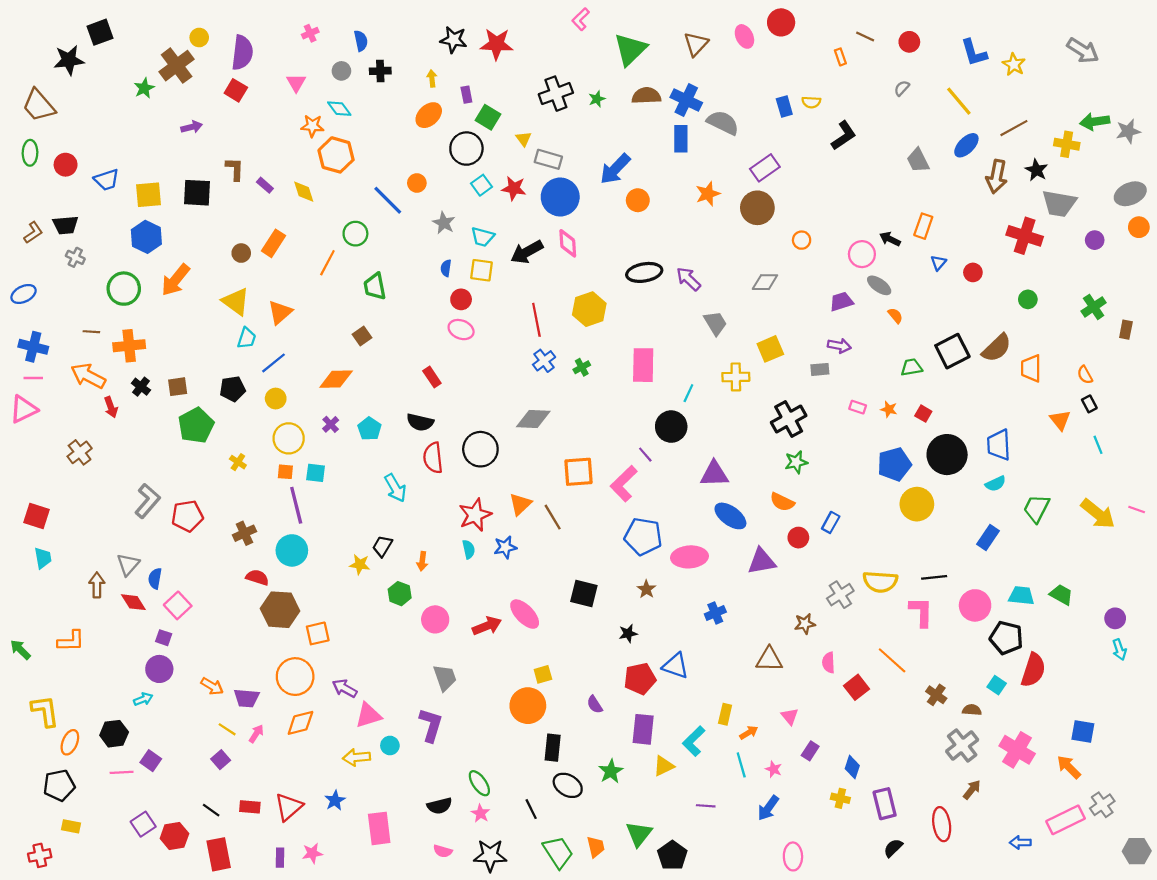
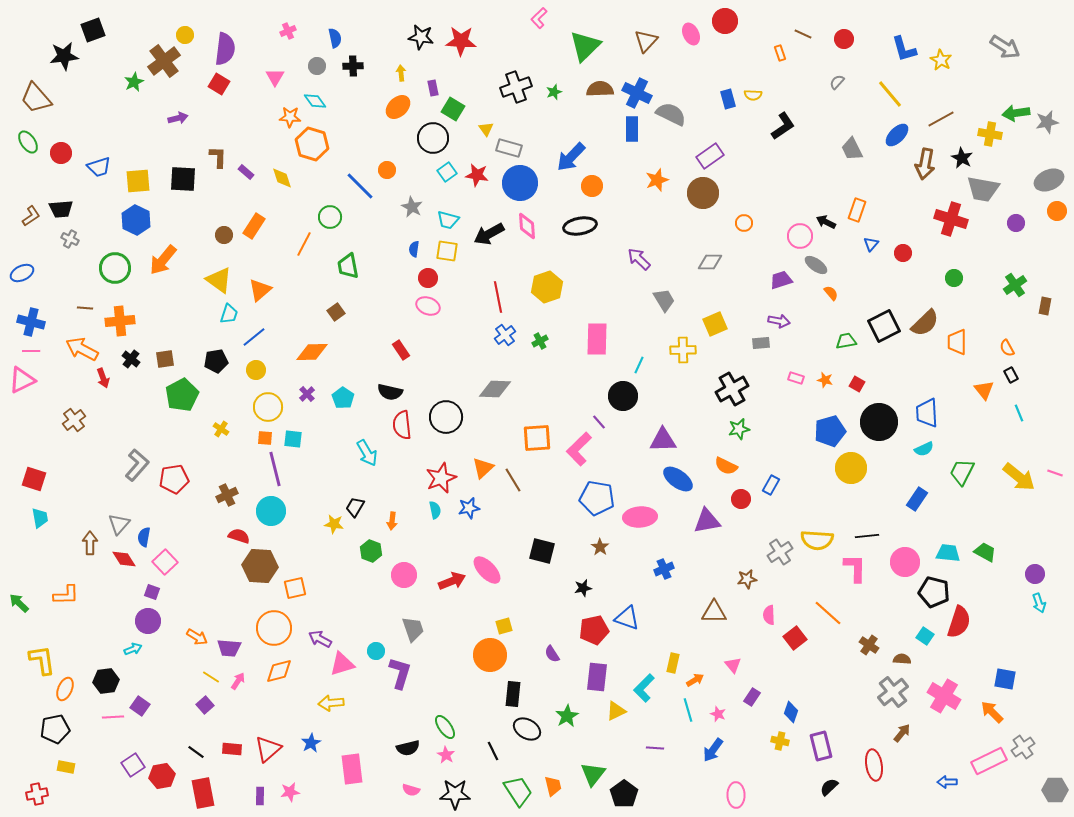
green ellipse: (30, 153) -> (28, 142), turned -35
black ellipse: (644, 272) -> (580, 226), moved
cyan circle: (390, 745) -> (376, 651), moved

